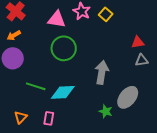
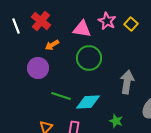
orange arrow: (14, 35) -> (52, 45), moved
green star: (106, 111) -> (116, 121), moved

